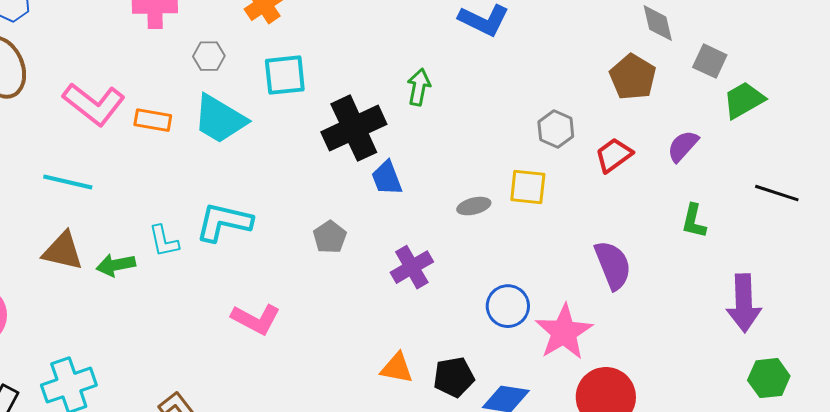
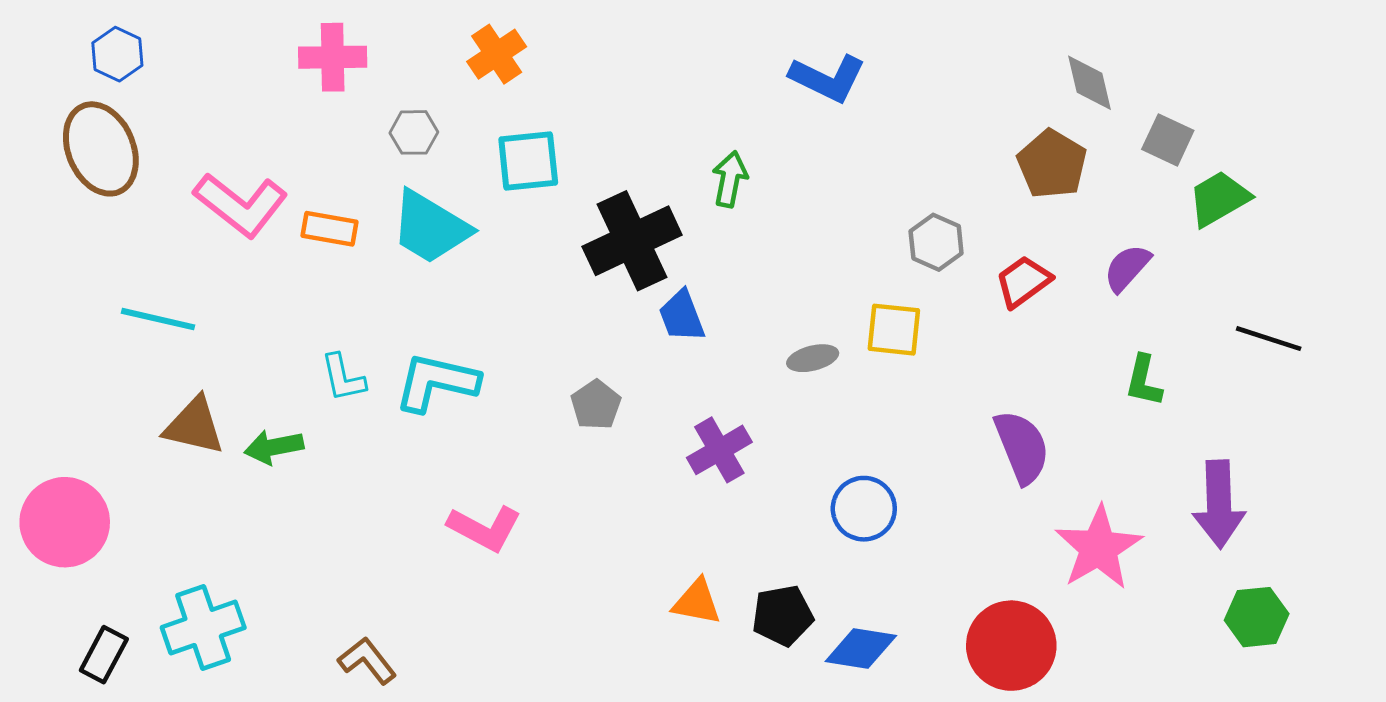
cyan line: (68, 182) -> (158, 319), moved
cyan L-shape: (164, 241) -> (343, 378), moved
pink star: (564, 332) -> (1099, 548), moved

